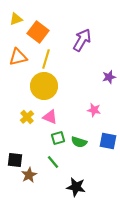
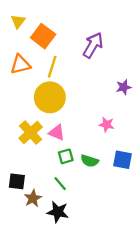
yellow triangle: (16, 19) -> (18, 21), turned -32
yellow cross: (27, 117) -> (31, 133), size x1.5
black star: (76, 187) -> (58, 212), moved

